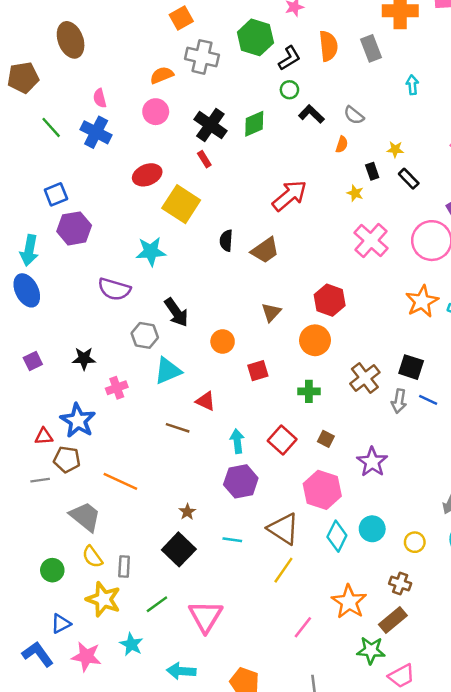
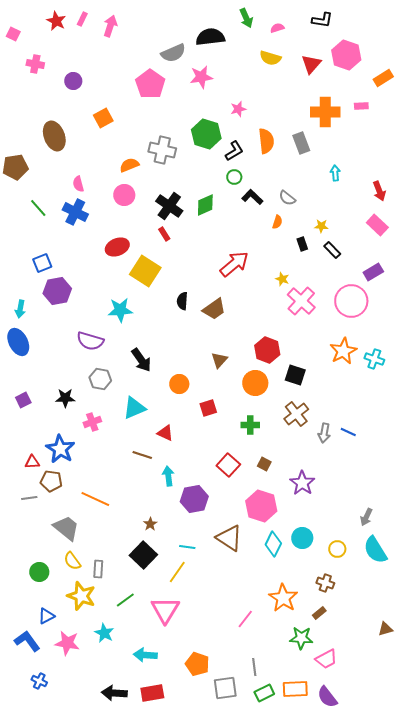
orange square: (181, 18) -> (103, 118), moved
yellow star: (355, 193) -> (282, 279), moved
cyan arrow: (29, 250) -> (20, 309), size x0.7
gray hexagon: (145, 335) -> (100, 379), moved
black square: (411, 367) -> (295, 375), moved
cyan arrow: (237, 441) -> (168, 476), moved
yellow line: (283, 570) -> (177, 572), moved
brown rectangle: (393, 620) -> (319, 613), size x0.6

